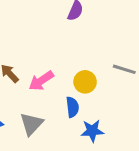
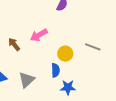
pink arrow: (41, 81) -> (39, 35), moved

